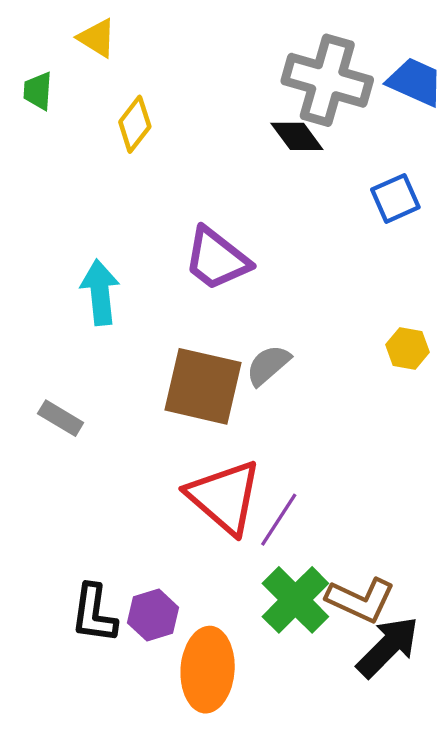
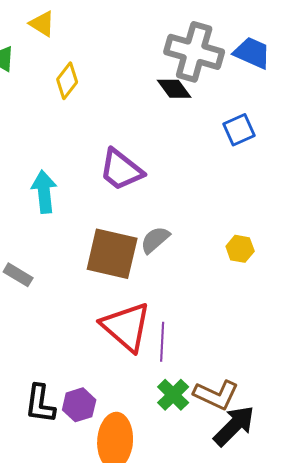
yellow hexagon: (408, 348) -> (240, 249), moved
purple line: (279, 520) -> (162, 342), turned -30
green cross: (295, 600) -> (173, 395), size x0.7

